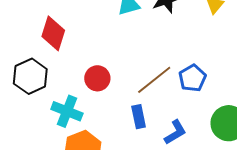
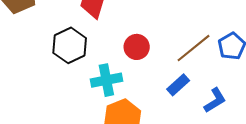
cyan cross: (67, 111) -> (106, 80), turned -32
blue rectangle: (139, 117) -> (178, 85), turned 60

